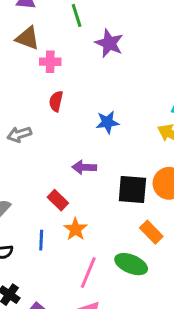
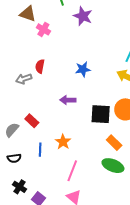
pink cross: (50, 62) -> (43, 29), turned 32
red semicircle: (56, 101) -> (40, 66), moved
red rectangle: (58, 200) -> (32, 121), moved
green ellipse: (131, 264) -> (113, 166), moved

